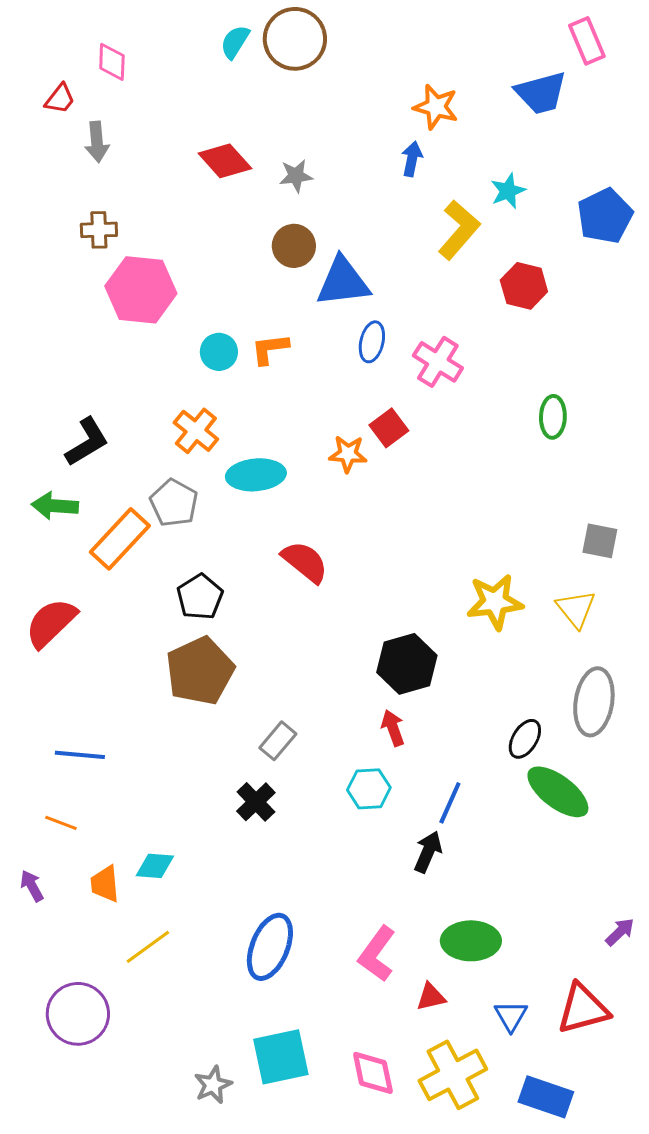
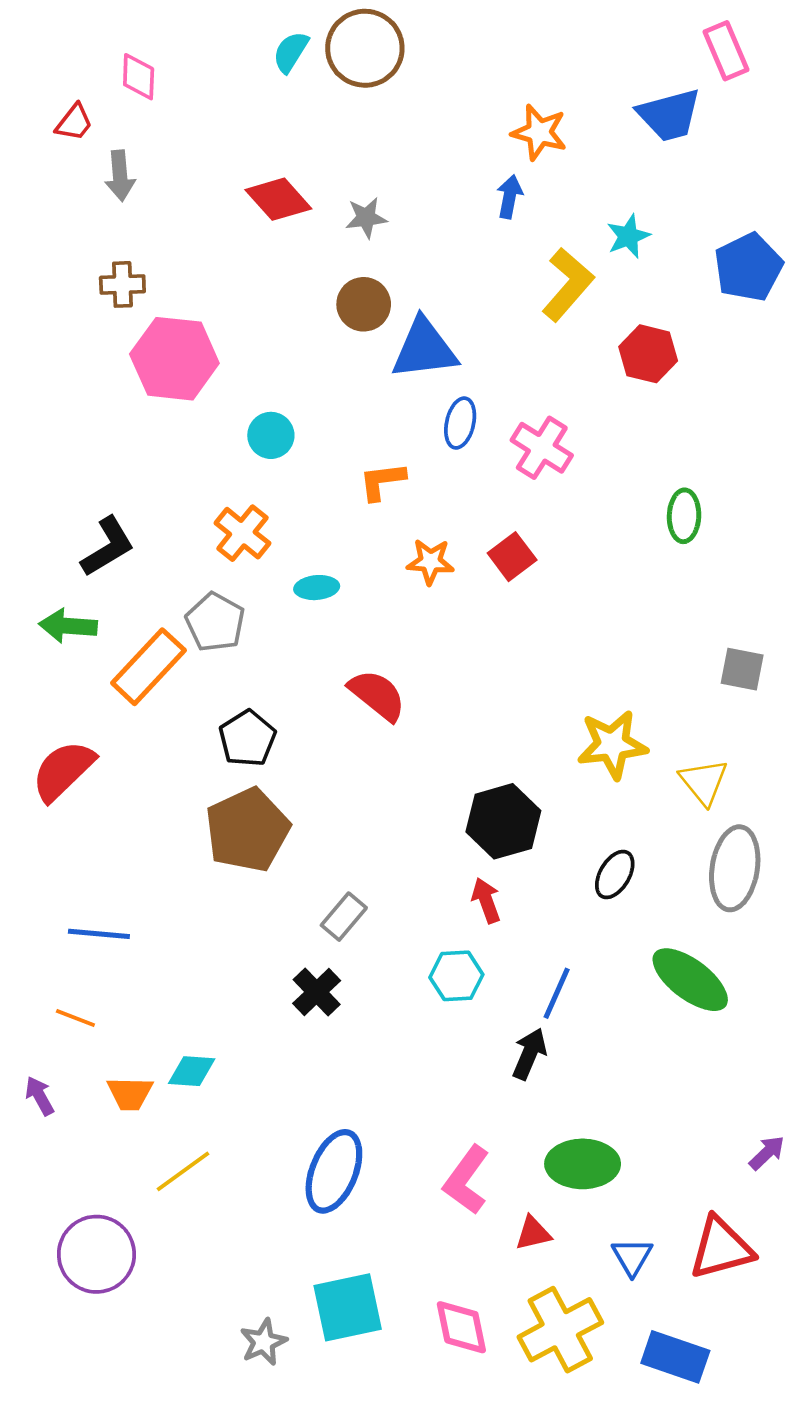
orange L-shape: (270, 349) -> (382, 481), moved
red square: (389, 428) -> (512, 557), moved
cyan ellipse: (256, 475) -> (317, 588), size x0.6
yellow triangle: (576, 609) -> (704, 782), moved
black ellipse: (525, 739) -> (615, 874), moved
orange trapezoid: (105, 884) -> (130, 1093), turned -84

